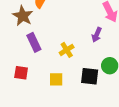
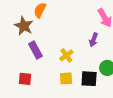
yellow square: (56, 79) -> (66, 78), moved

